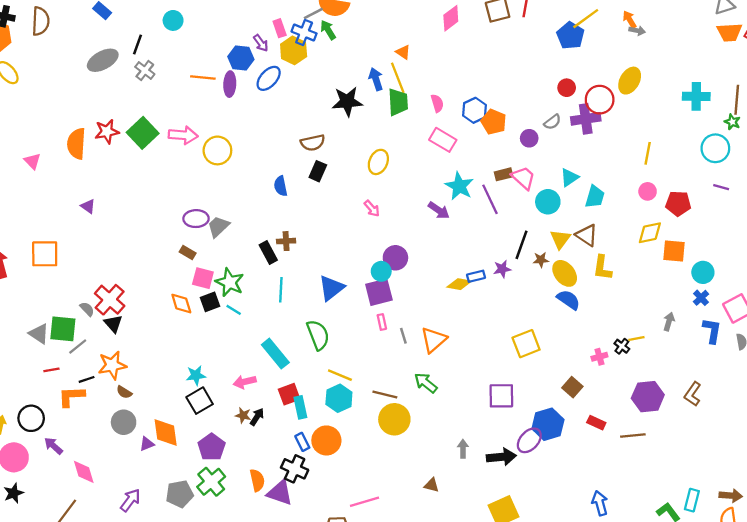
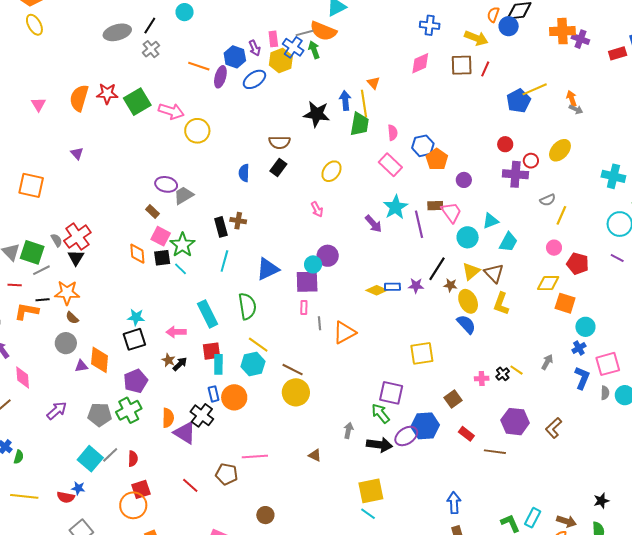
red circle: (600, 100) -> (531, 161), size x0.6
gray semicircle: (552, 122) -> (548, 200), moved
yellow line: (636, 338) -> (516, 370), turned 32
green arrow: (426, 383) -> (381, 413), moved

